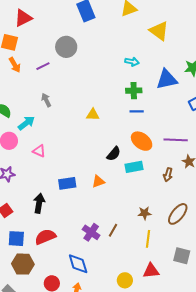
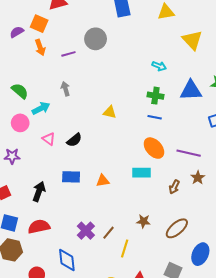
black semicircle: (114, 154) -> (74, 140), moved
yellow line: (148, 239) -> (125, 249), moved

